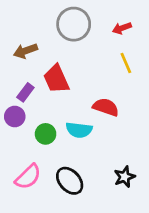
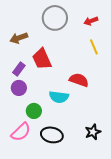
purple circle: (15, 117) -> (19, 88), moved
green circle: (46, 134) -> (34, 111), moved
black ellipse: (70, 181) -> (52, 135), turned -35

